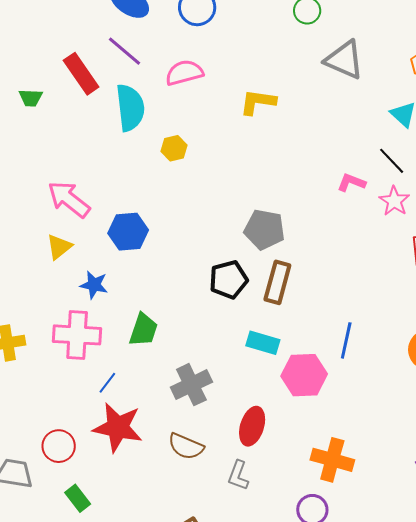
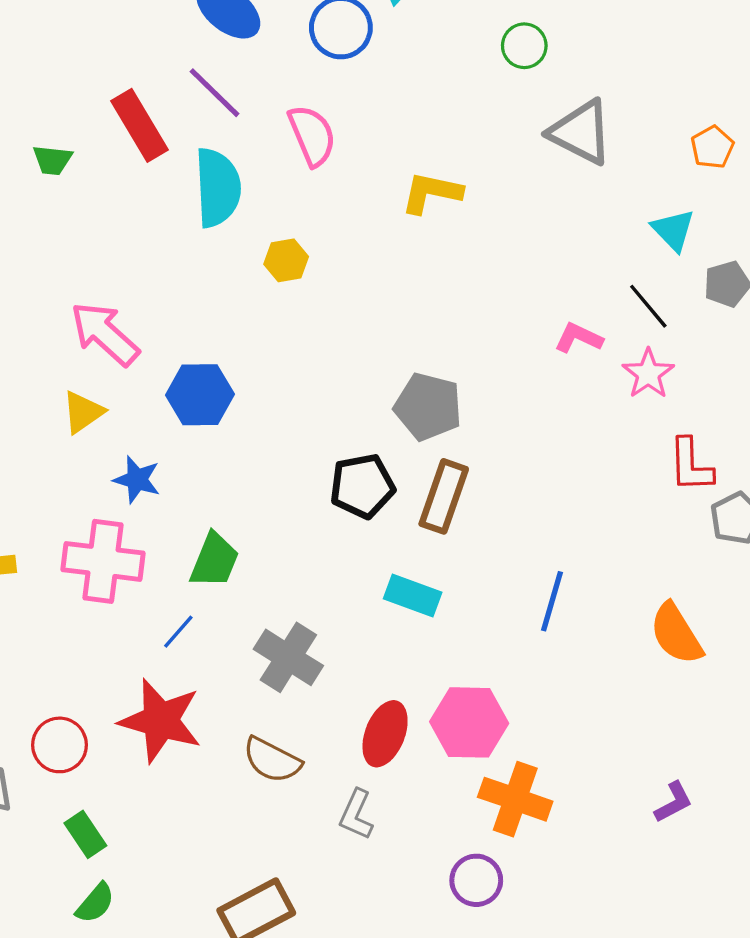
pink semicircle: (184, 73) -> (312, 135), turned 78
pink hexagon: (304, 375) -> (469, 722), moved
blue line: (107, 383) -> (178, 632), moved
gray cross: (191, 385) -> (288, 657), turned -36

